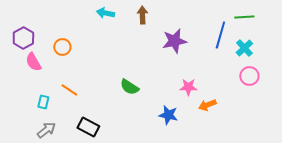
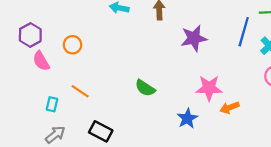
pink star: (188, 87) -> (209, 88), size x1.4
blue star: (168, 115) -> (187, 118), turned 30

